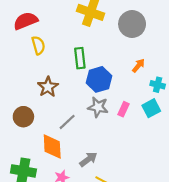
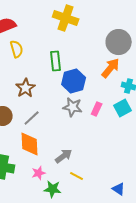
gray circle: (132, 24) -> (119, 42), moved
orange arrow: (138, 66) -> (111, 68), size x1.5
gray line: (67, 122) -> (32, 118), moved

